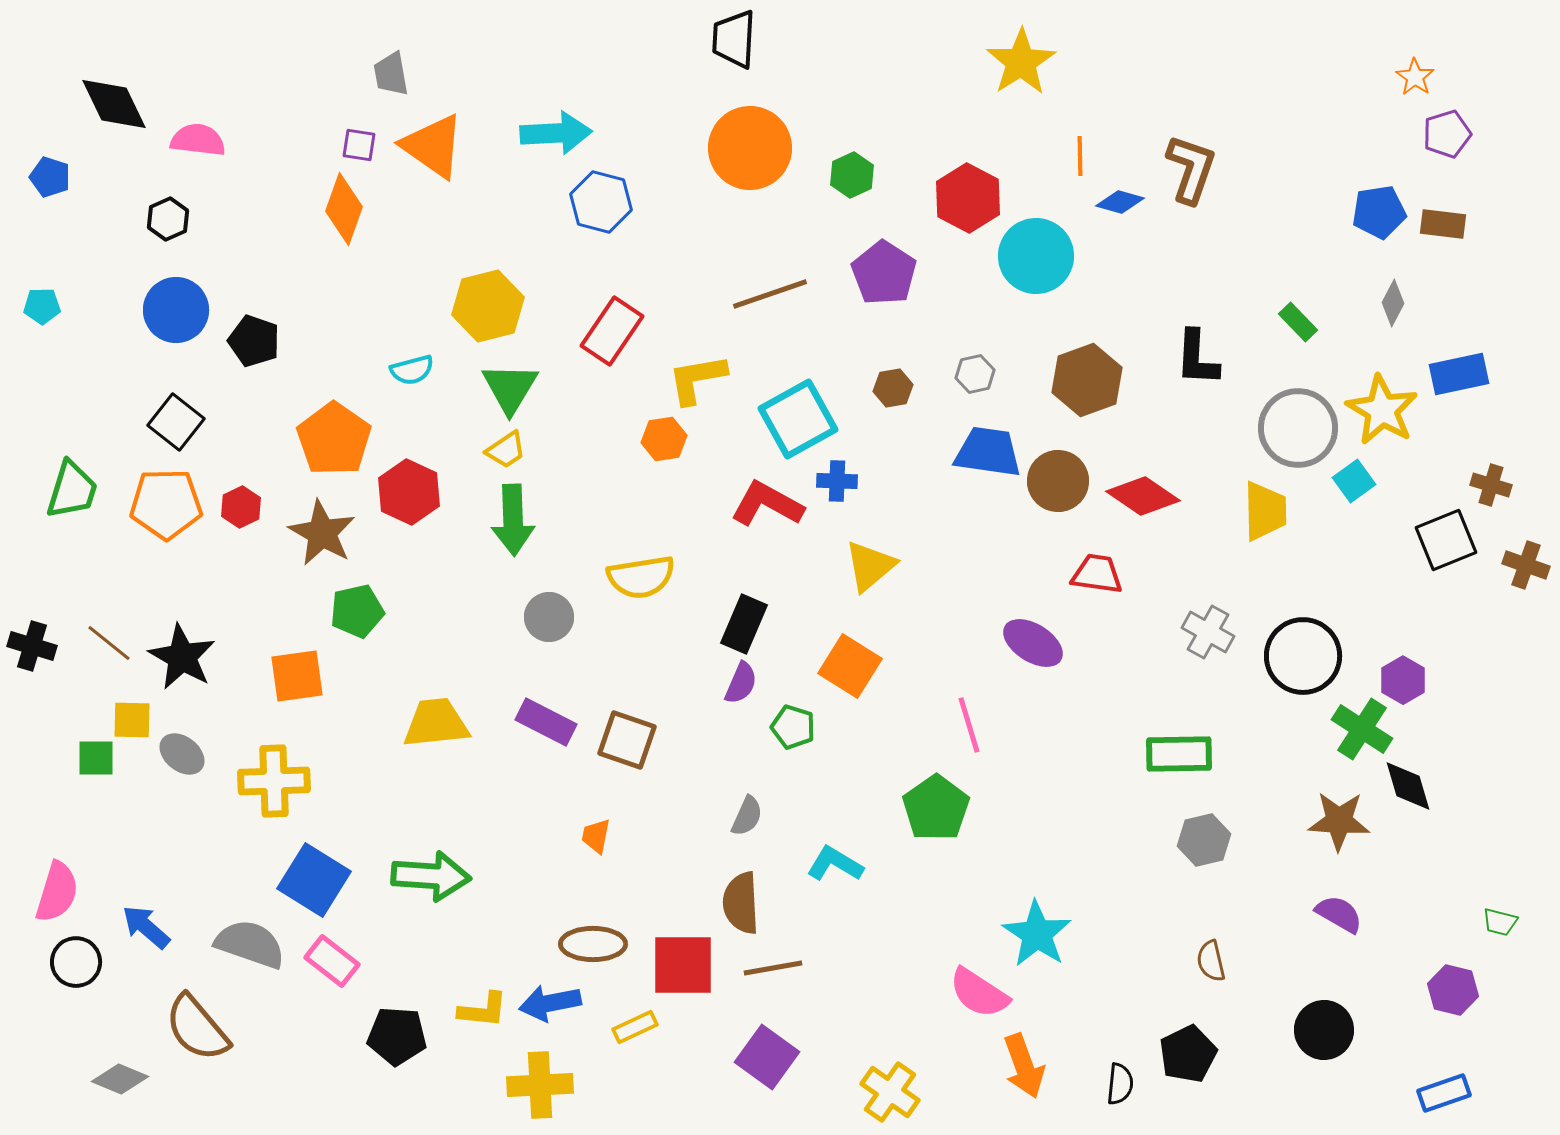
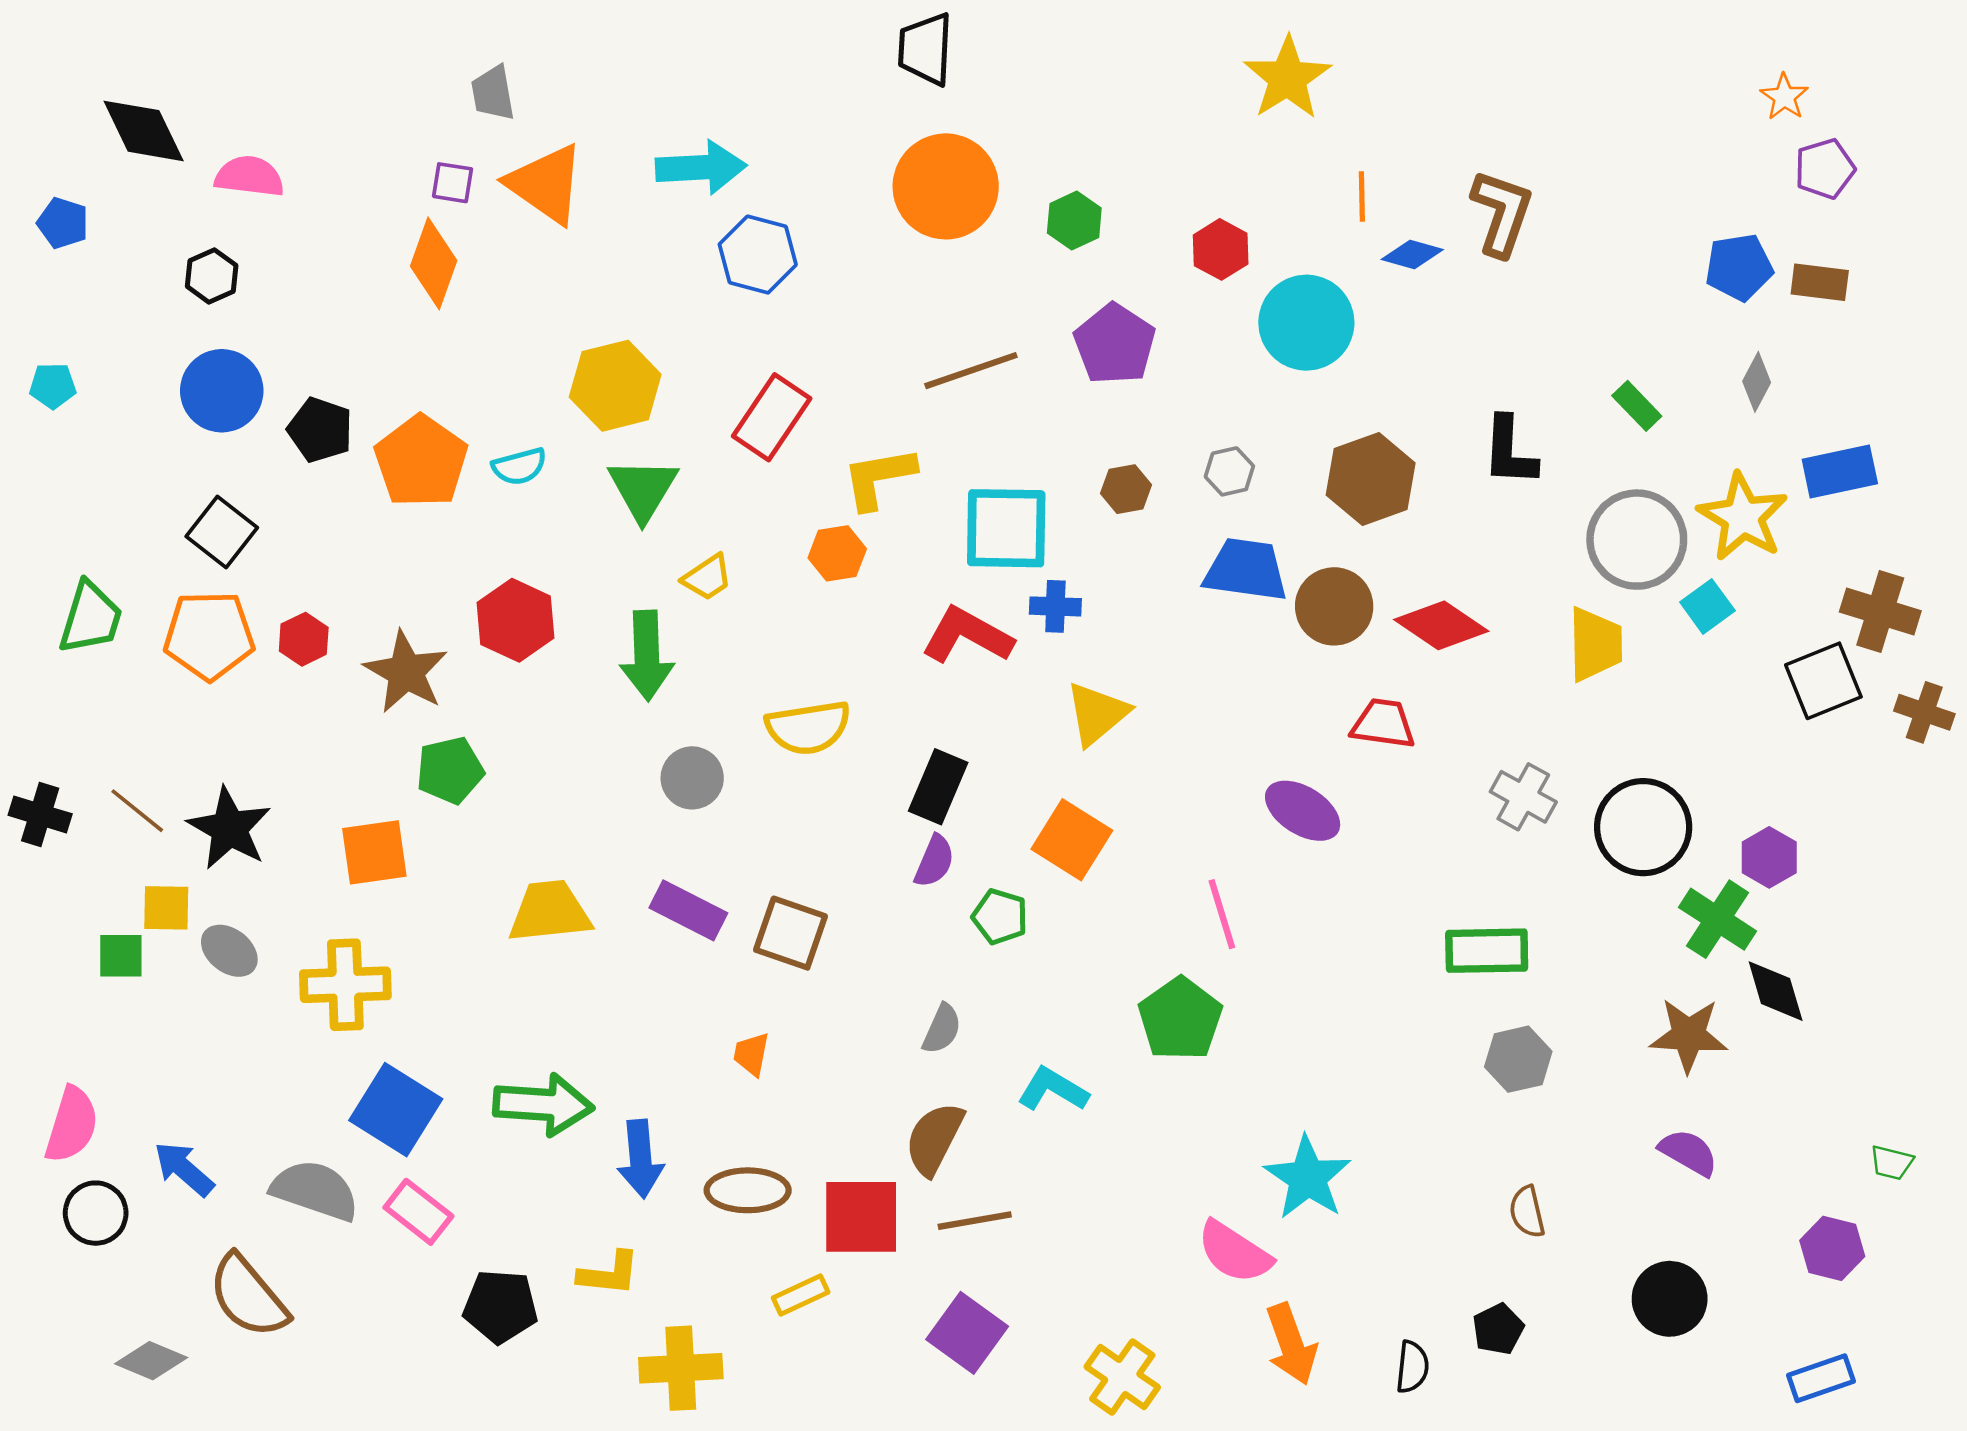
red hexagon: (968, 198) -> (1221, 249), size x0.7
cyan square: (798, 419) -> (1006, 528), turned 30
orange pentagon: (334, 439) -> (421, 461), moved
yellow trapezoid: (506, 450) -> (707, 577), moved
brown cross: (1491, 485) -> (1880, 611), size x1.5
brown semicircle: (741, 903) -> (934, 1139), turned 30
blue arrow: (550, 1003) -> (640, 1159), moved, turned -84
black pentagon: (1188, 1054) -> (1498, 1329), size x0.7

